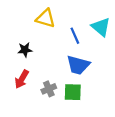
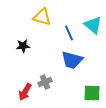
red arrow: (22, 79) -> (25, 92), moved
green square: (73, 92) -> (92, 93), moved

